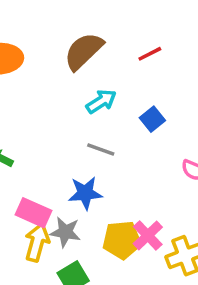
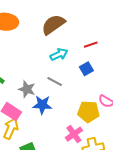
red line: (150, 54) -> (91, 45), moved
gray star: (65, 232) -> (27, 89), moved
yellow pentagon: (122, 240) -> (88, 112), moved

